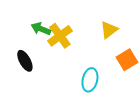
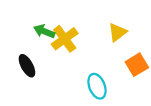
cyan ellipse: (90, 80) -> (97, 86), turned -35

